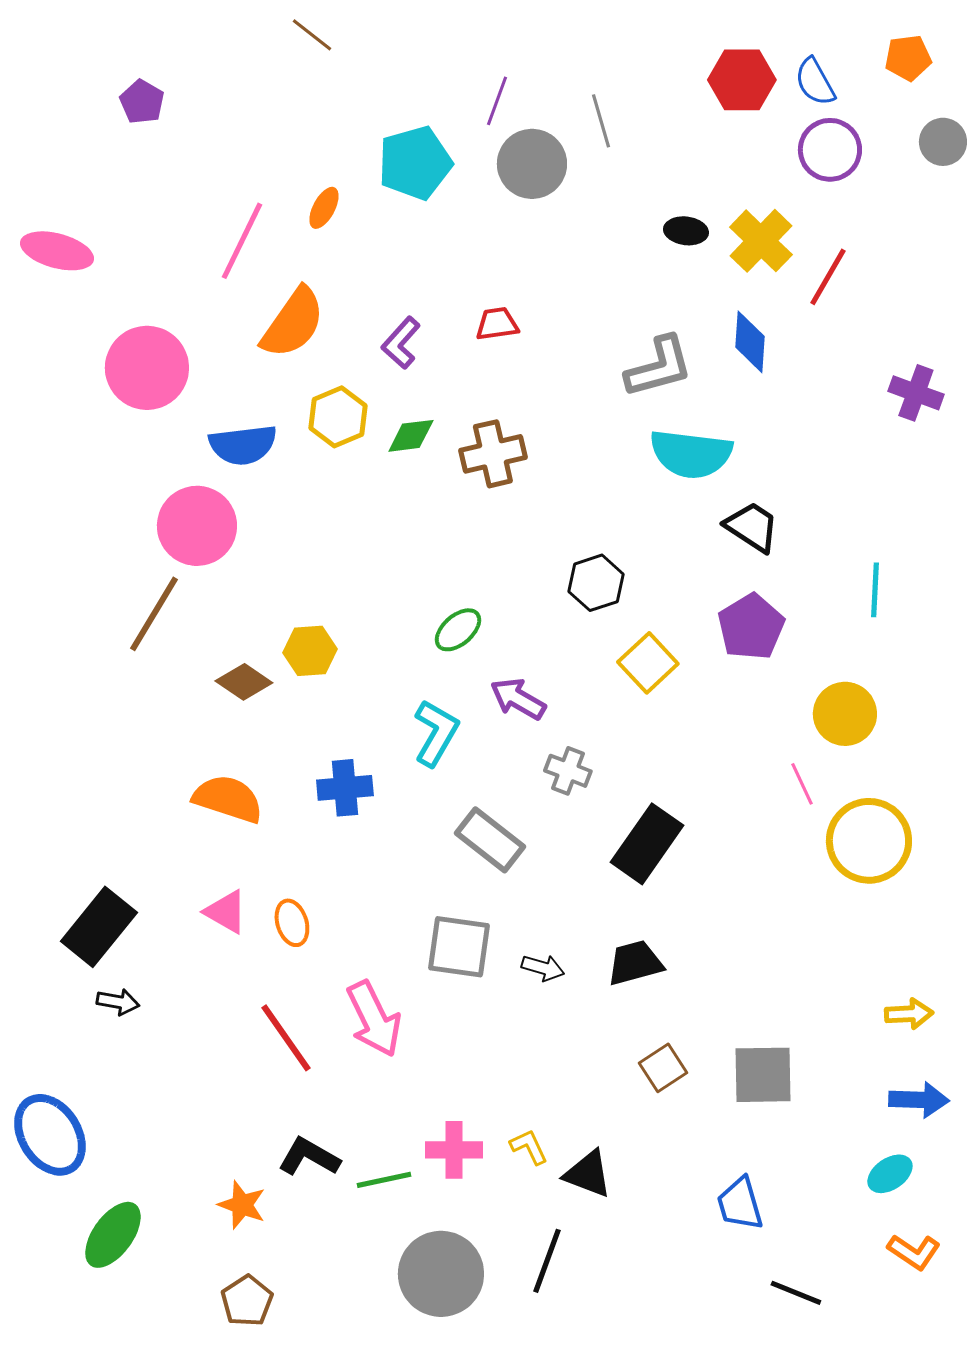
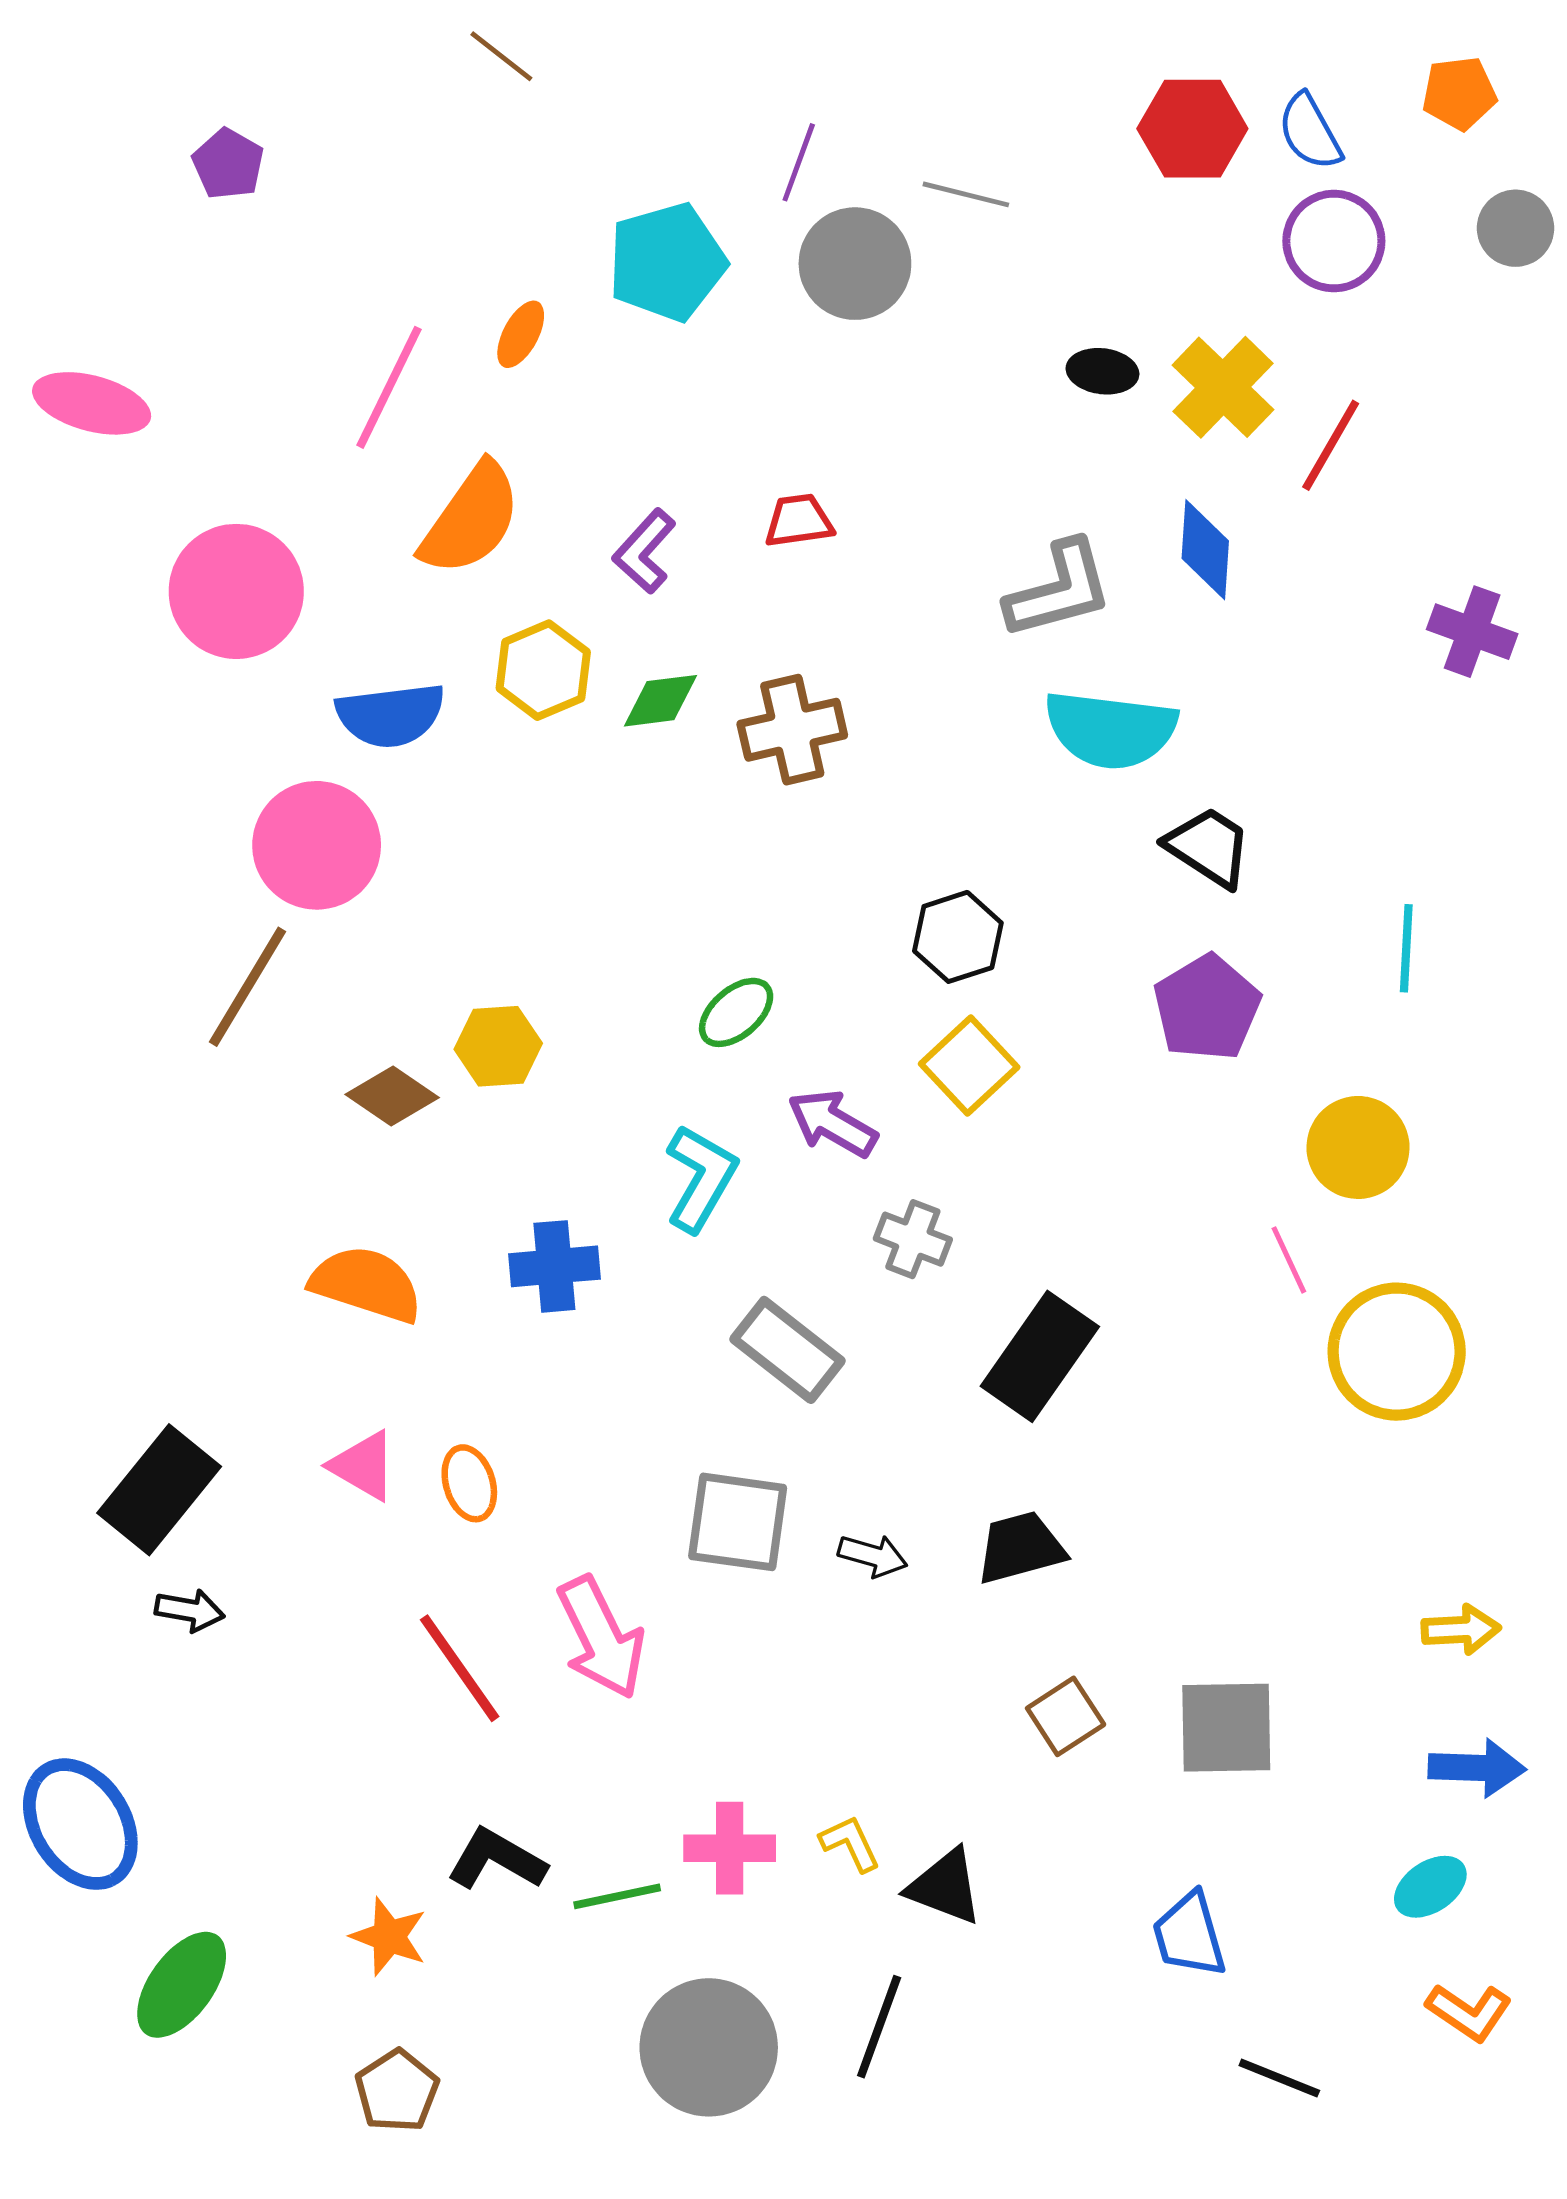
gray line: (601, 121) -> (966, 194), turned -60
yellow square: (648, 663) -> (969, 1066), moved

